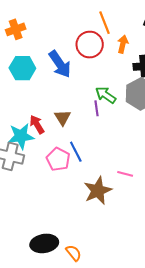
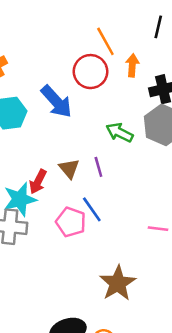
purple line: (96, 108) -> (98, 167), moved
red arrow: (37, 124) -> (38, 182), turned -114
brown star: (98, 191) -> (118, 283), moved

